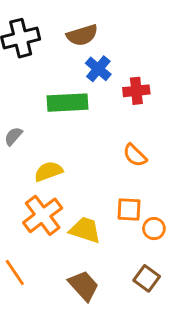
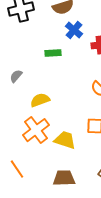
green rectangle: (68, 103) -> (53, 53), size x0.6
brown trapezoid: (84, 286) -> (64, 178), turned -50

